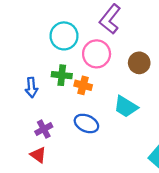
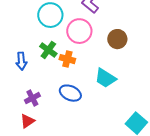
green cross: (62, 75) -> (48, 50), turned 30
red triangle: (38, 155) -> (27, 121), turned 49

